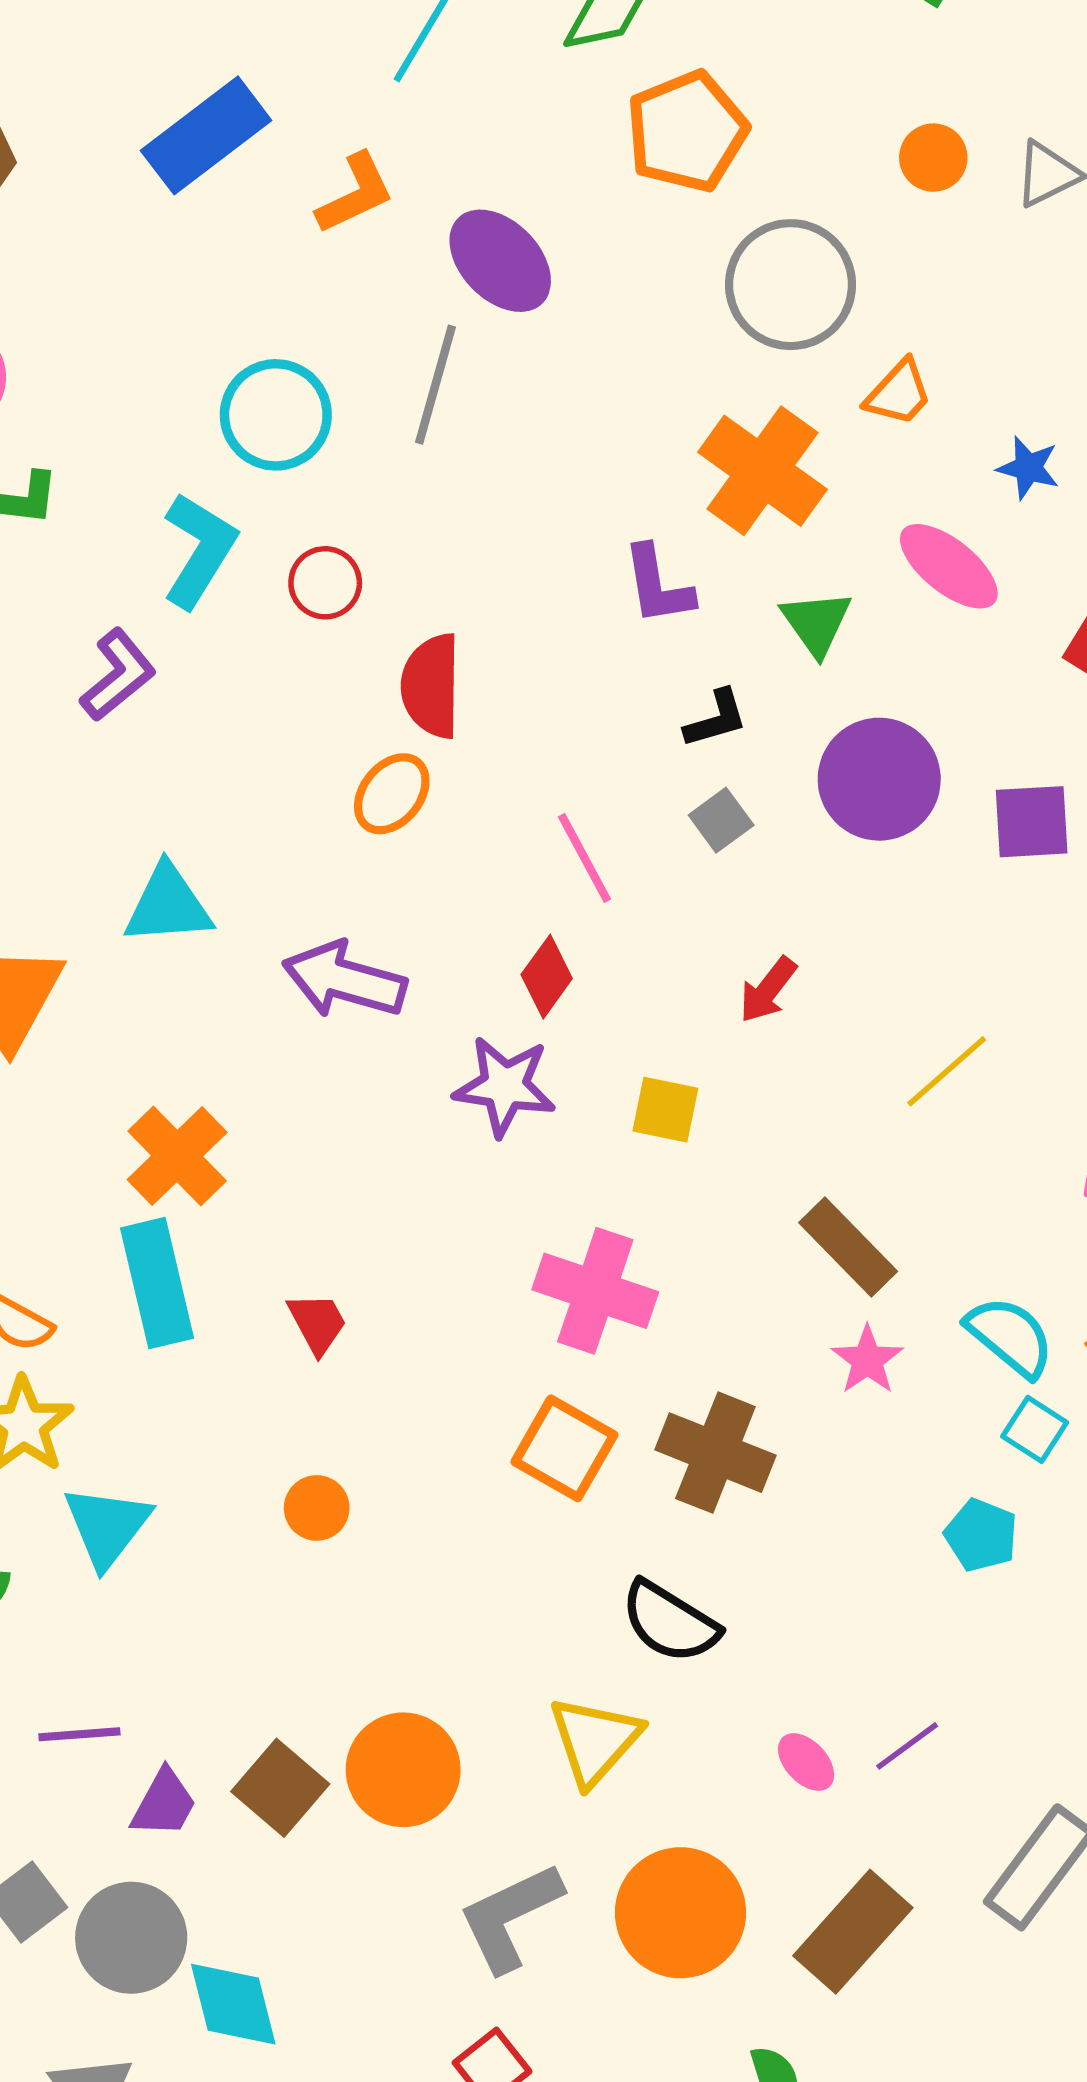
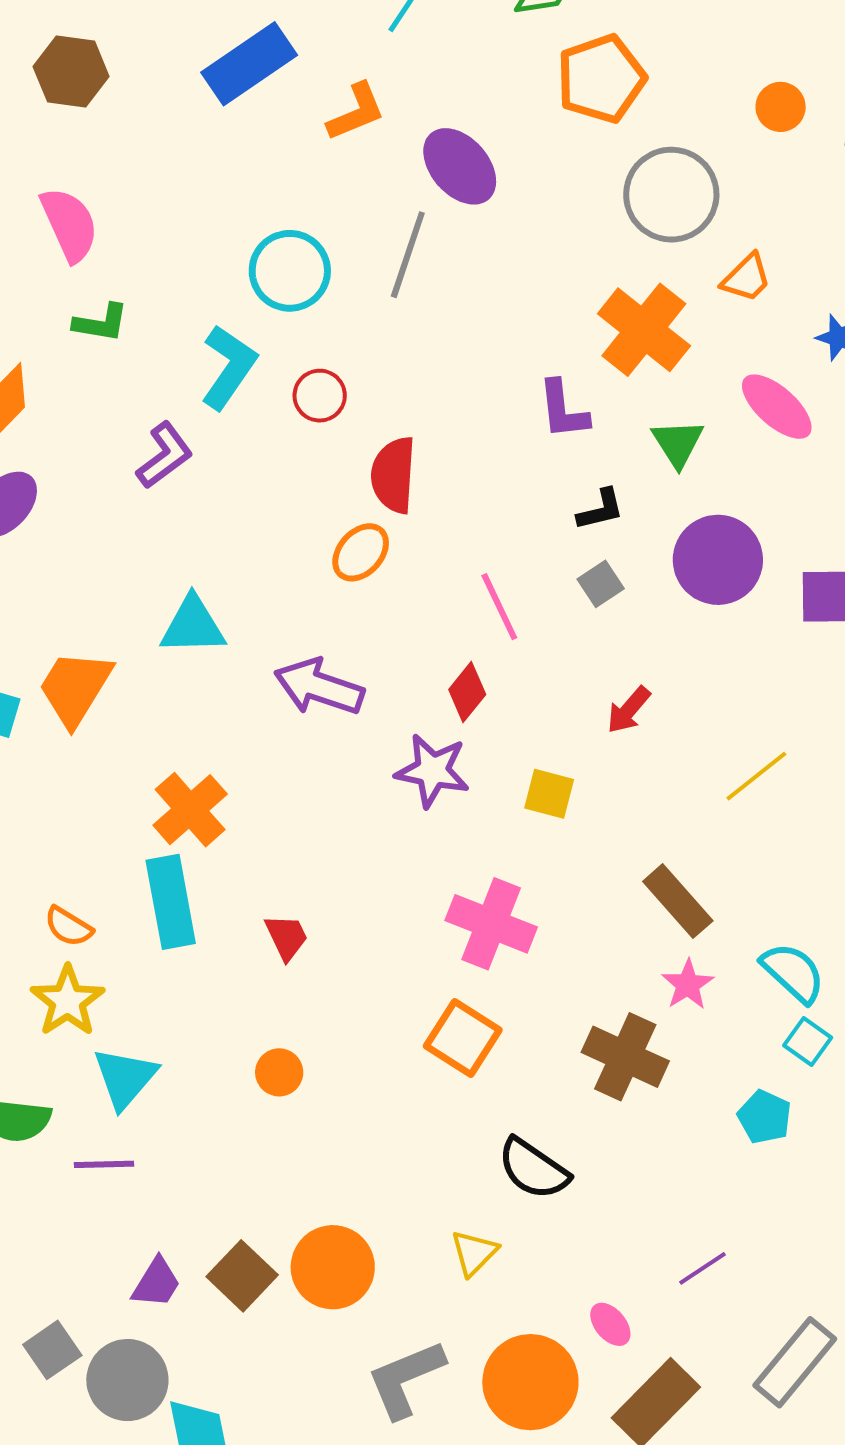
brown cross: (715, 1453) -> (625, 1057), moved
purple line: (79, 1734) -> (104, 1164), moved
yellow triangle: (595, 1740) -> (474, 1253), size x0.7
pink ellipse: (806, 1762) -> (610, 1324), moved

